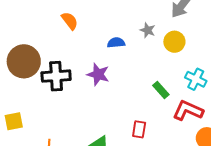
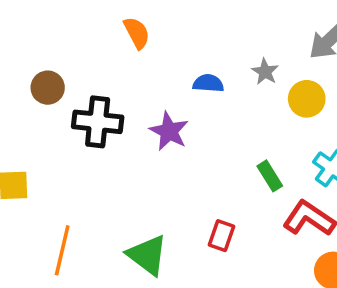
brown circle: (24, 61) -> (48, 88), size x0.6

